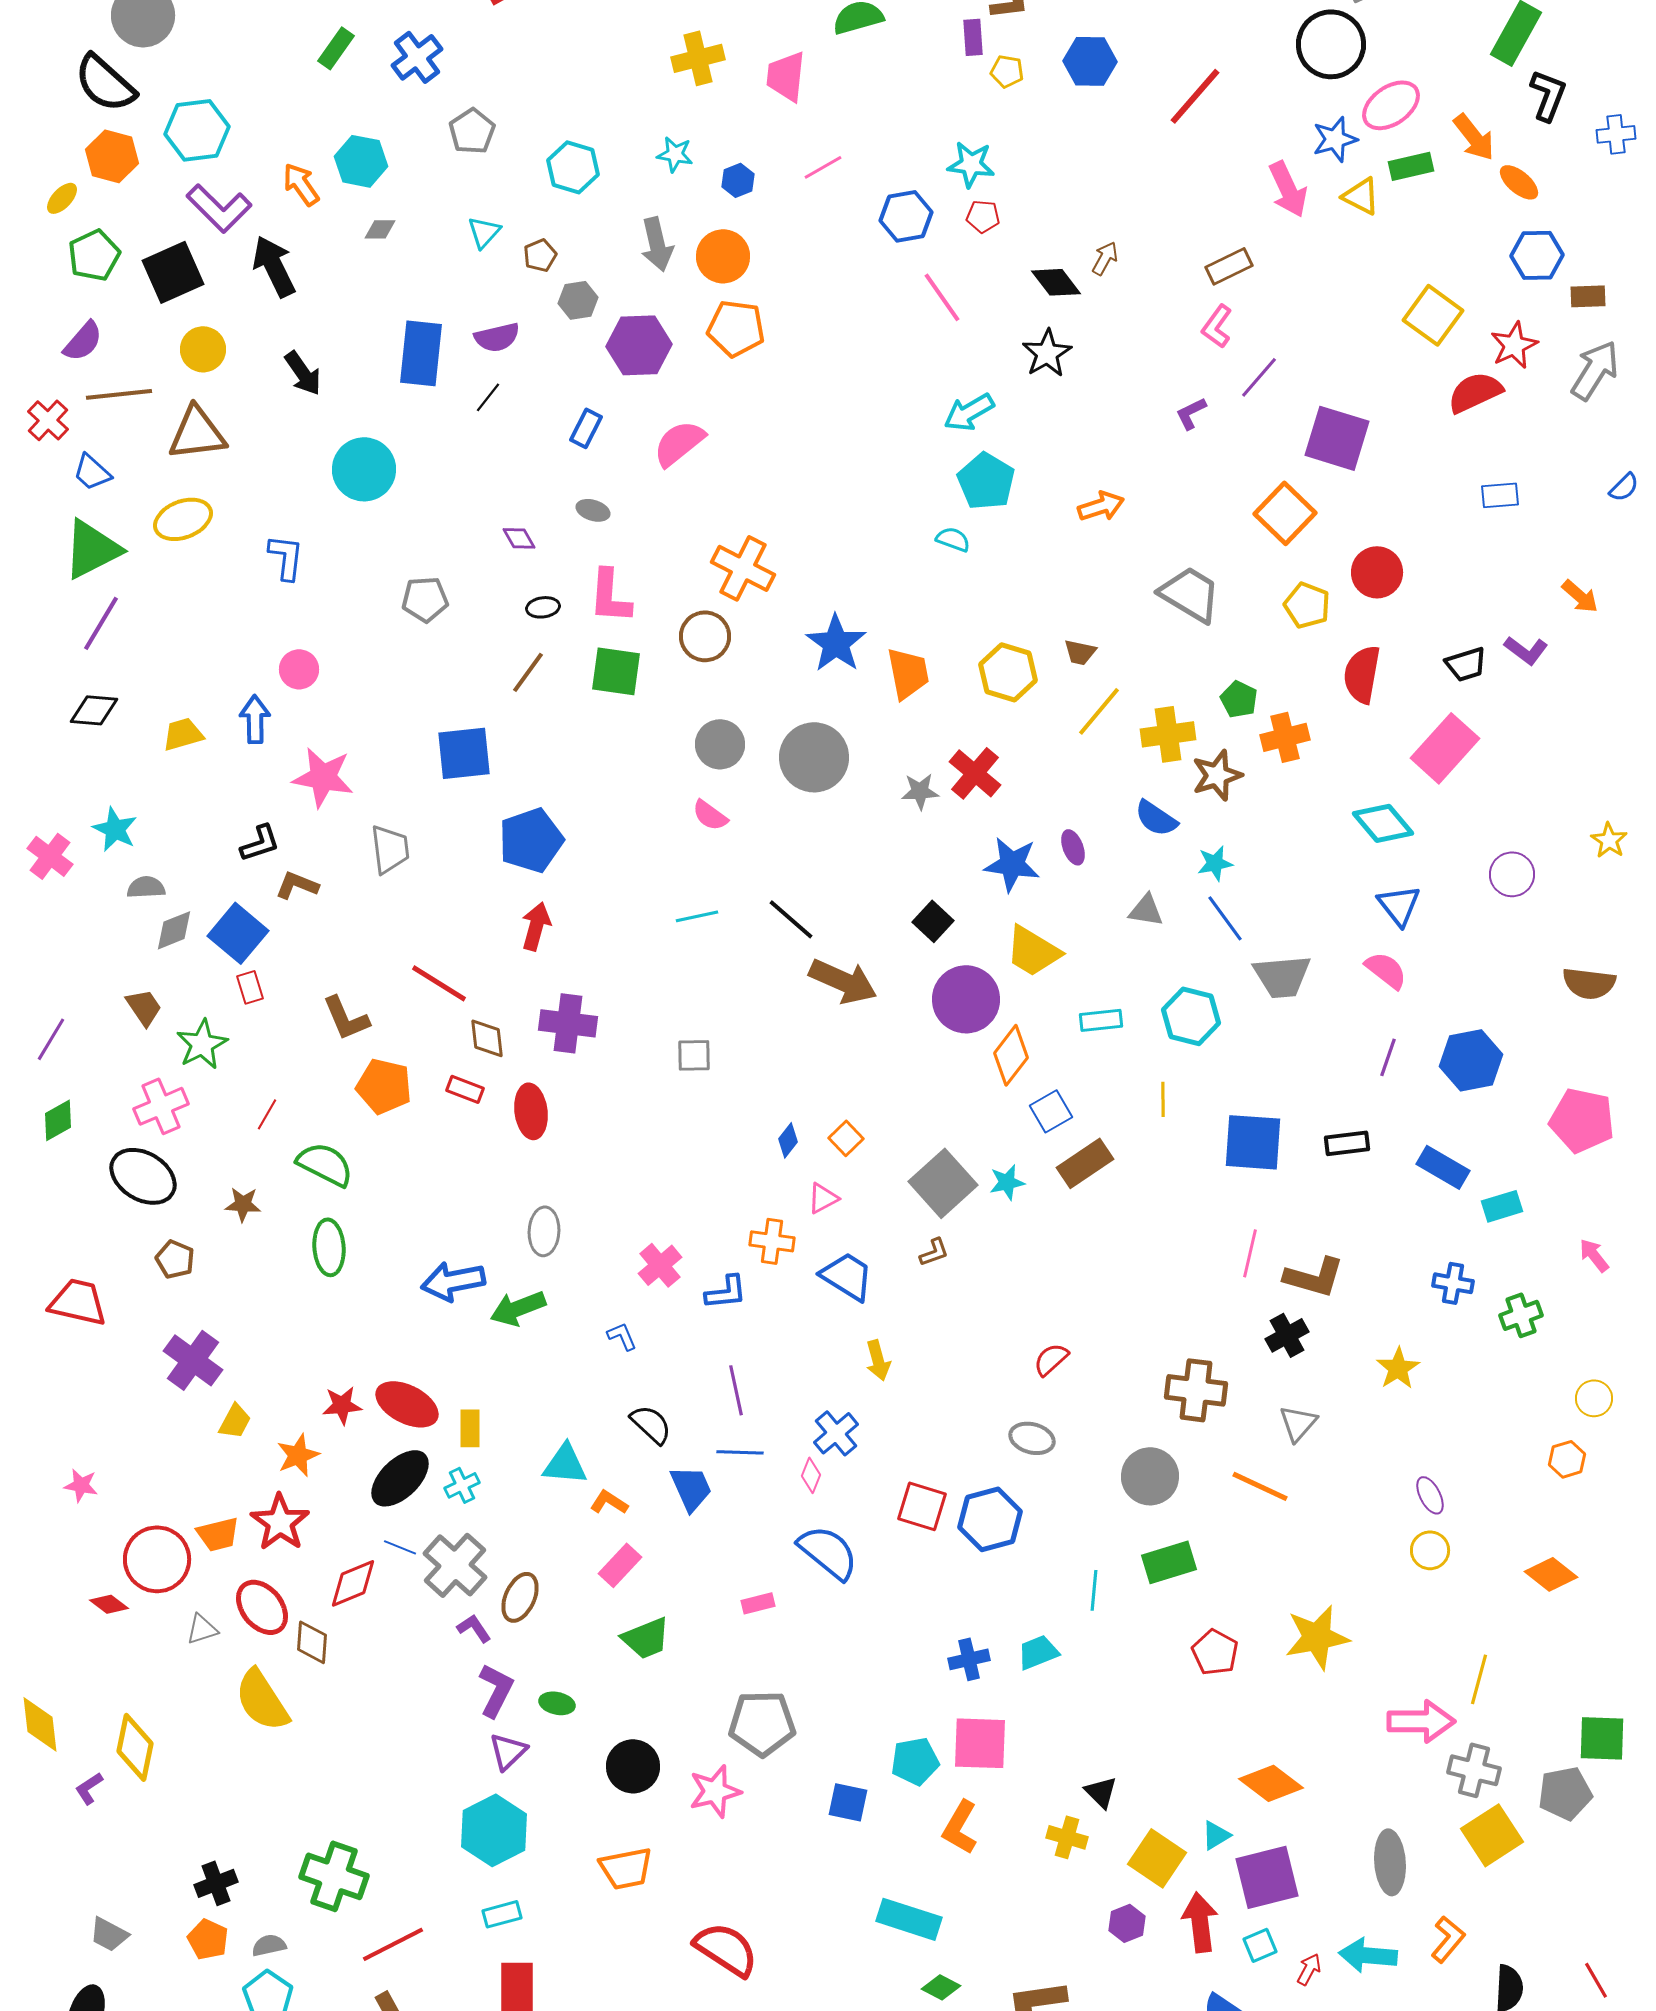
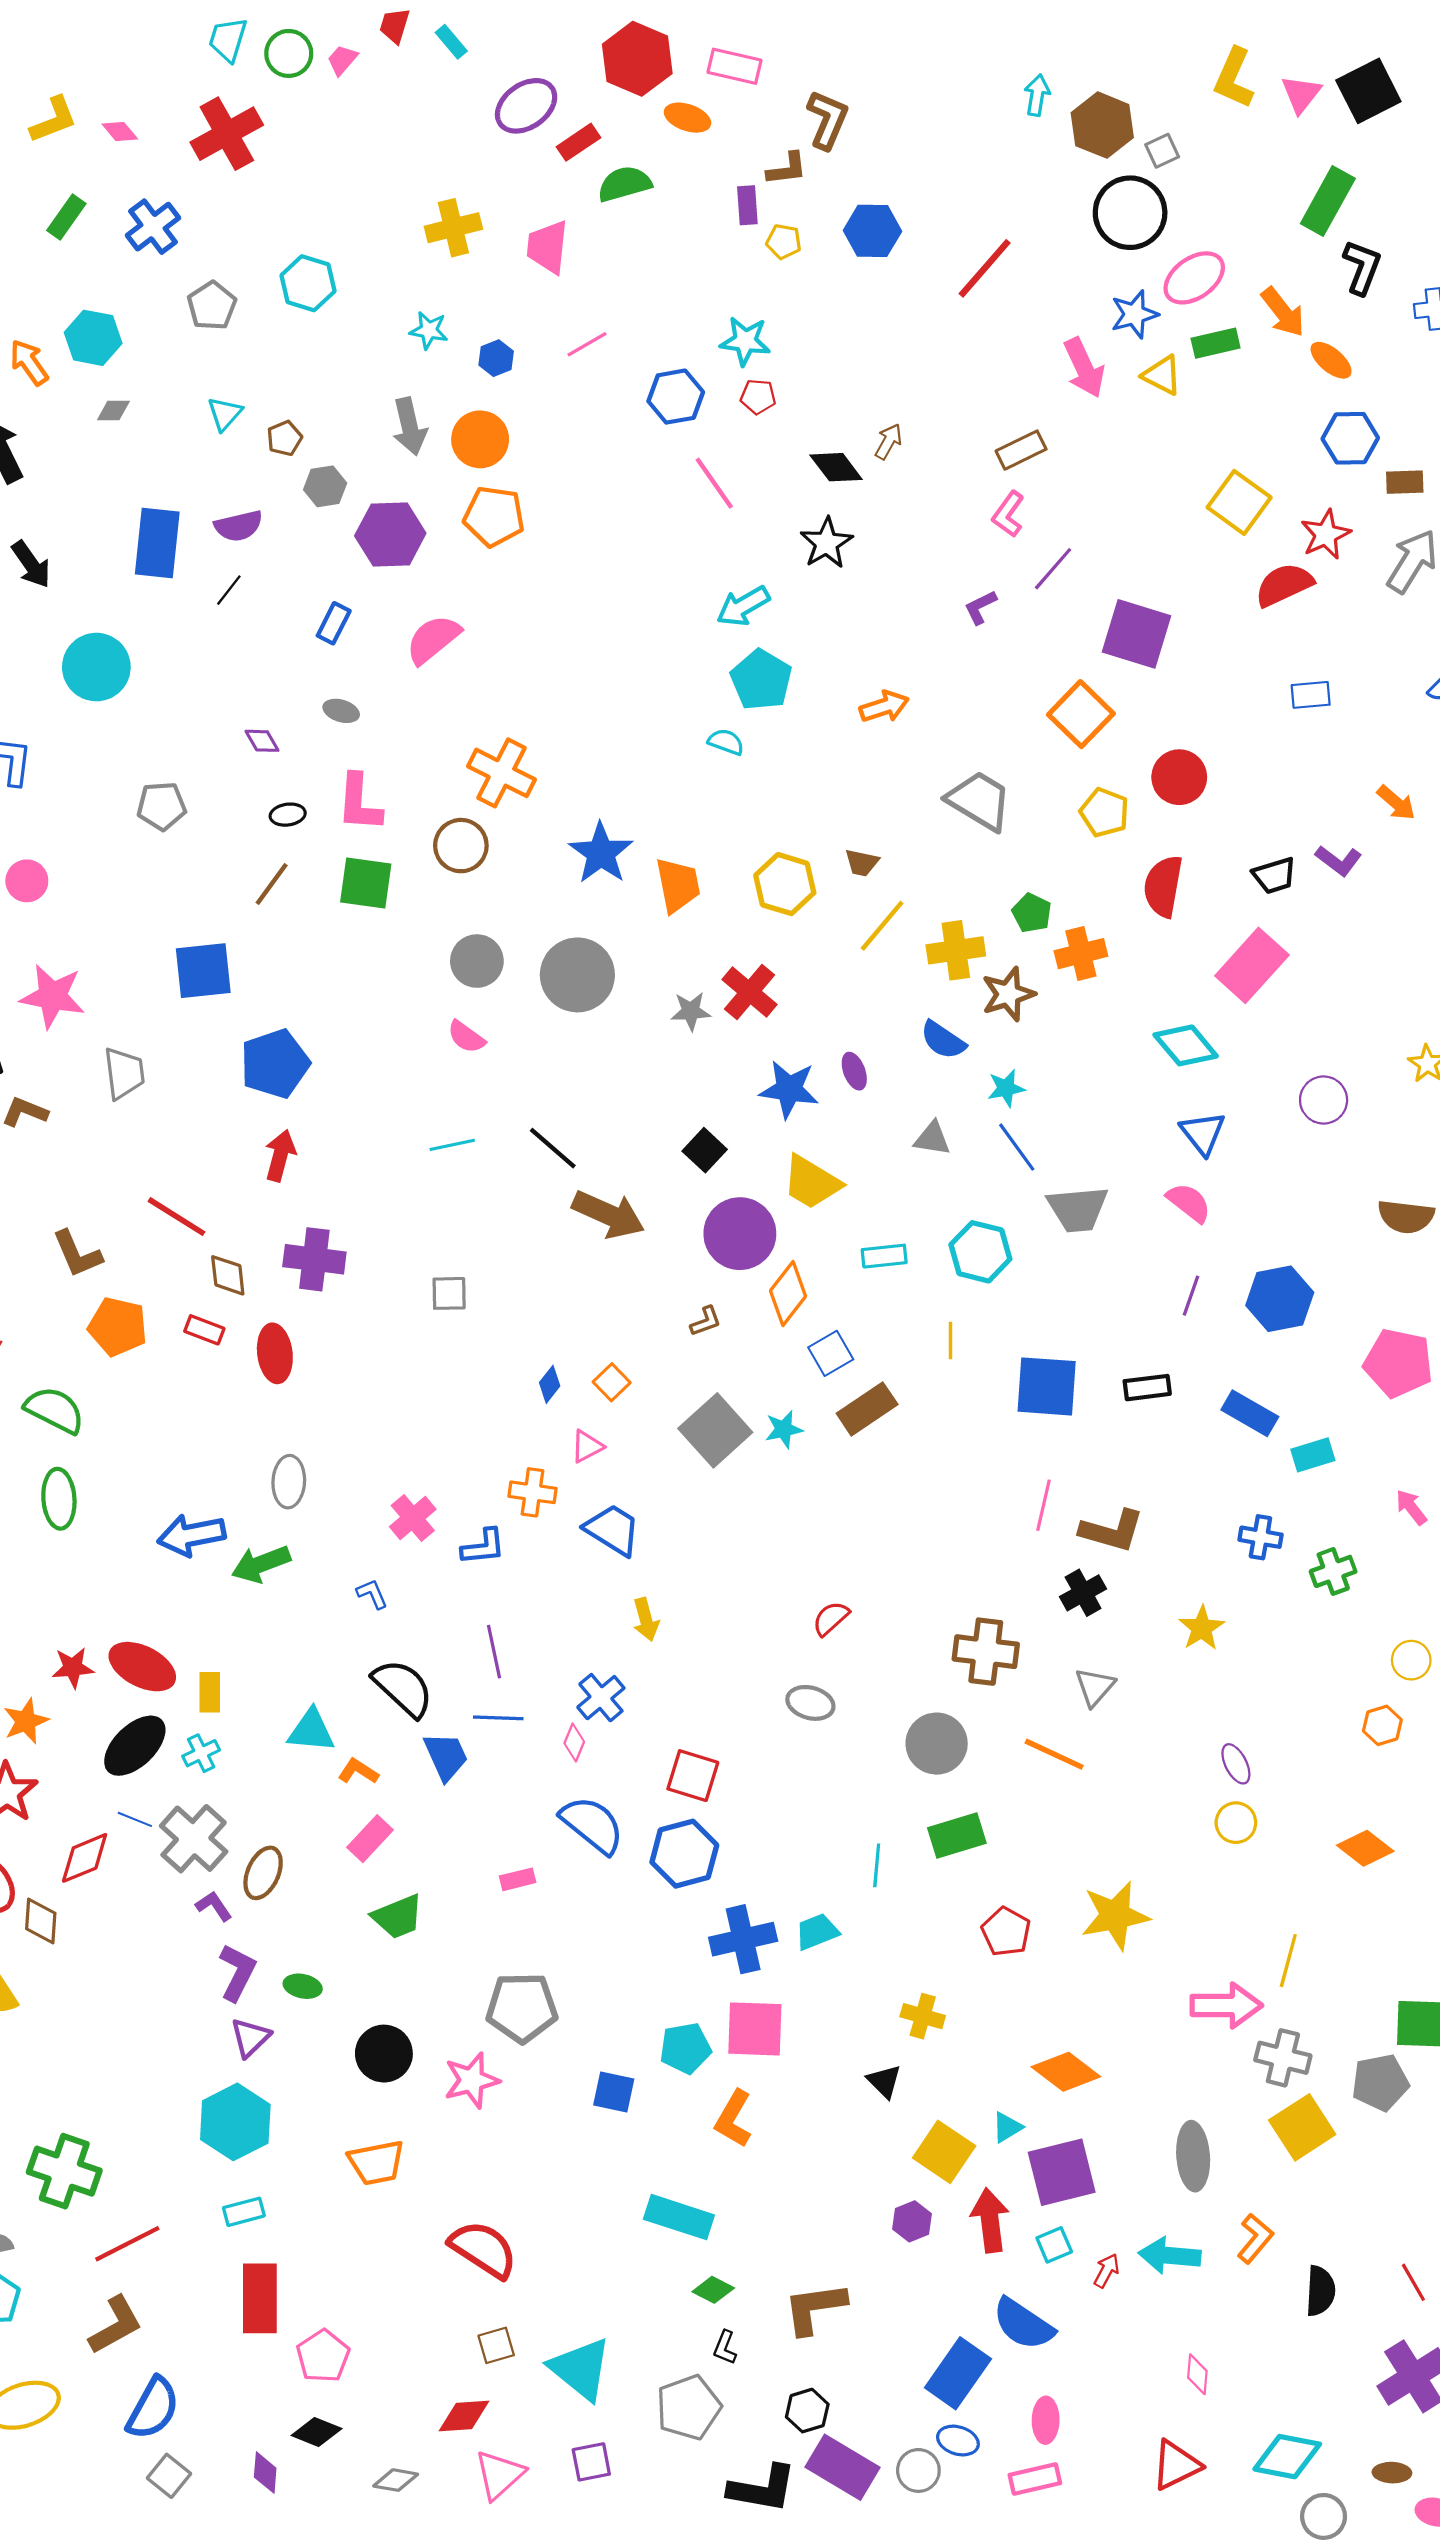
cyan hexagon: (573, 167) -> (308, 283), moved
brown L-shape: (934, 1252) -> (706, 1321), moved
black semicircle: (651, 1424) -> (403, 1688), size x1.4
blue hexagon: (990, 1519) -> (684, 1854), moved
blue cross: (969, 1659) -> (743, 1939), size x1.5
yellow cross: (1067, 1837) -> (923, 2016), moved

